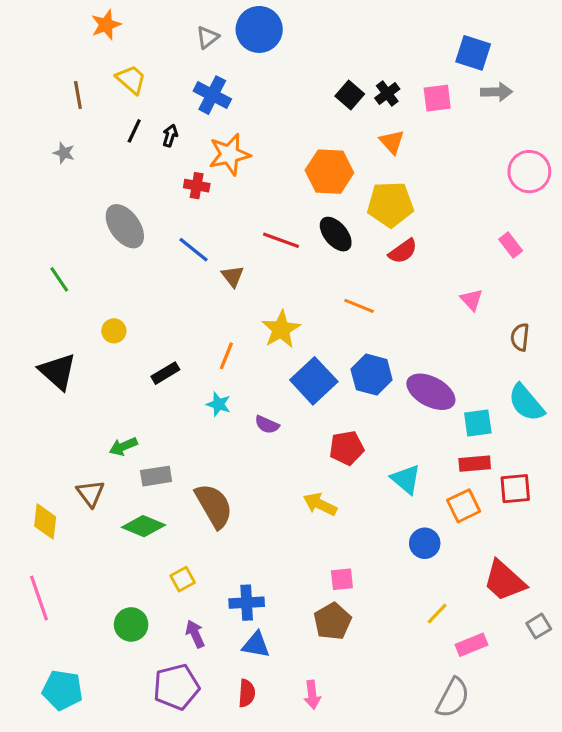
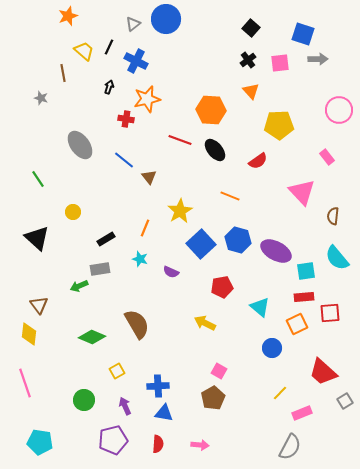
brown line: (78, 95) -> (63, 73), moved
black square: (350, 95) -> (251, 28), moved
black line: (134, 131) -> (109, 47), moved
yellow pentagon: (390, 204) -> (279, 125), moved
red line: (281, 240) -> (180, 140), moved
pink triangle: (472, 300) -> (302, 192), size x1.8
gray rectangle: (156, 476) -> (100, 269), moved
brown triangle: (90, 493) -> (39, 305), moved
pink square: (342, 579) -> (219, 371), turned 35
pink arrow: (312, 695) -> (200, 445), turned -78

